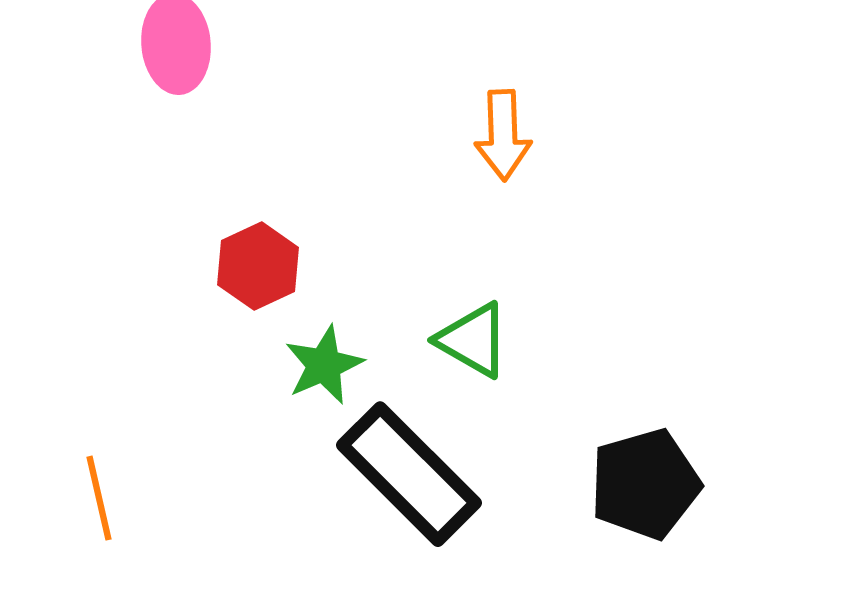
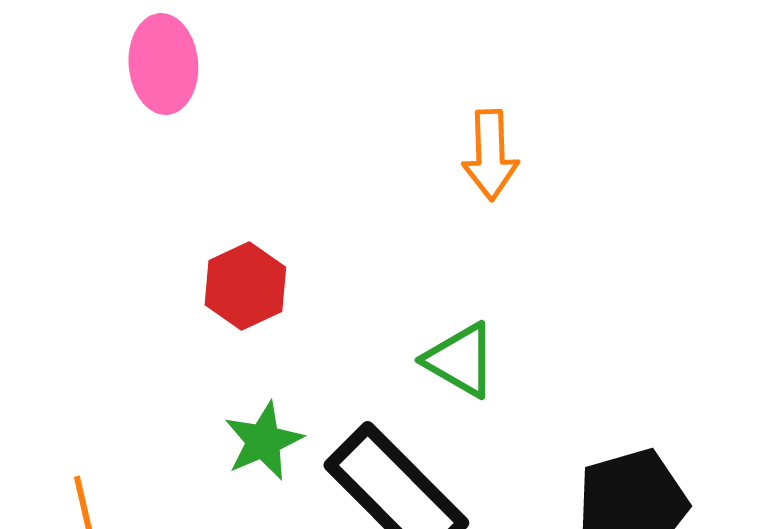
green star: (324, 365) -> (263, 441), moved

